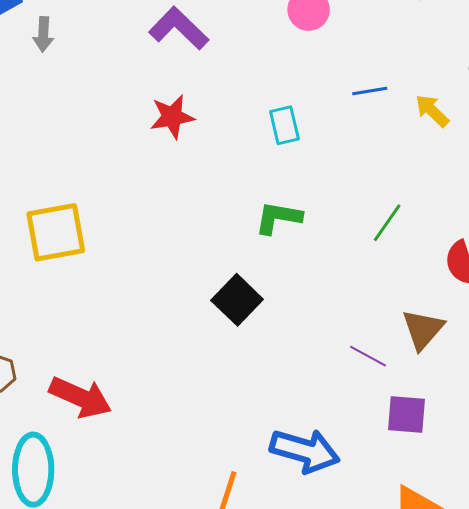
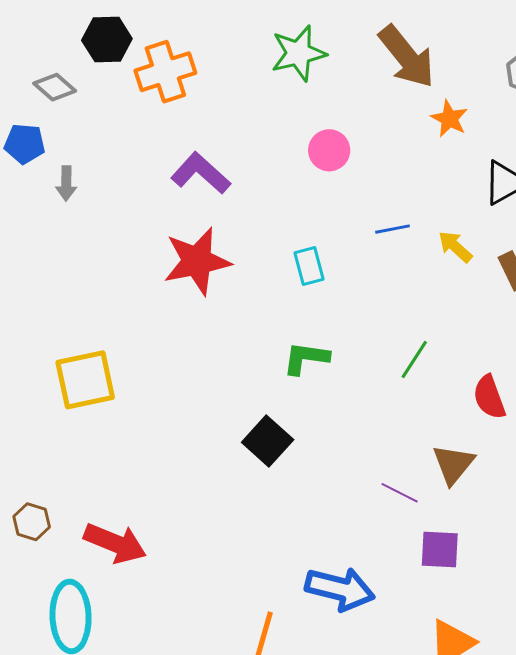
red star: (172, 117) -> (197, 261), size x1.5

